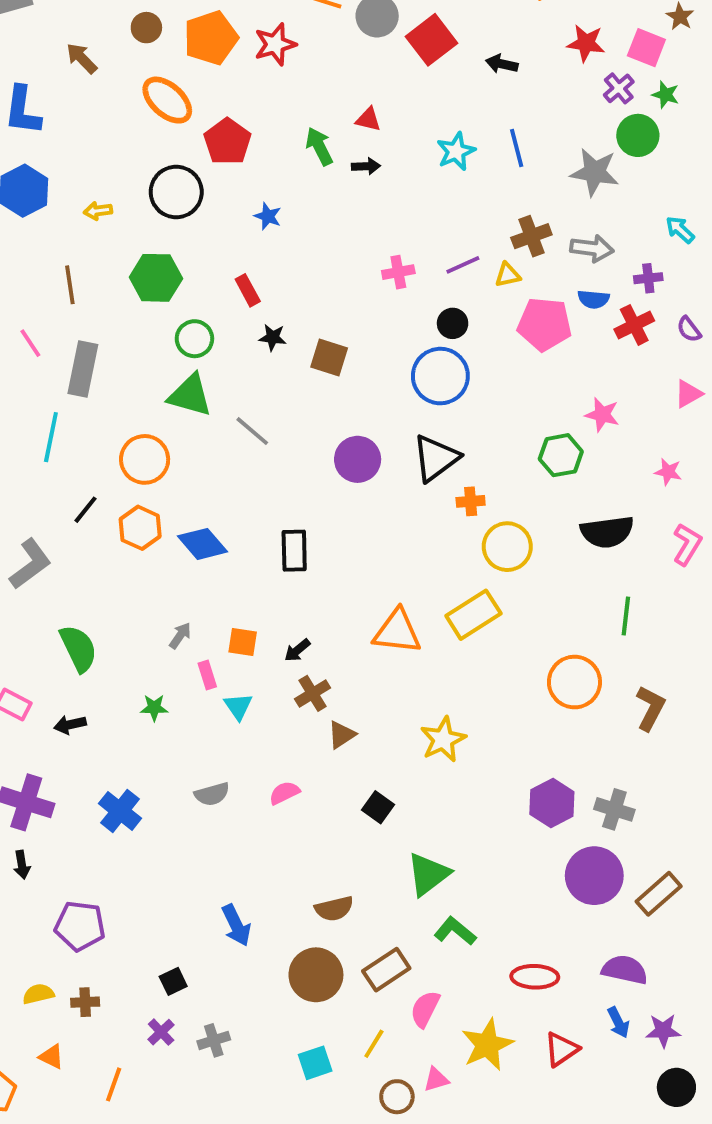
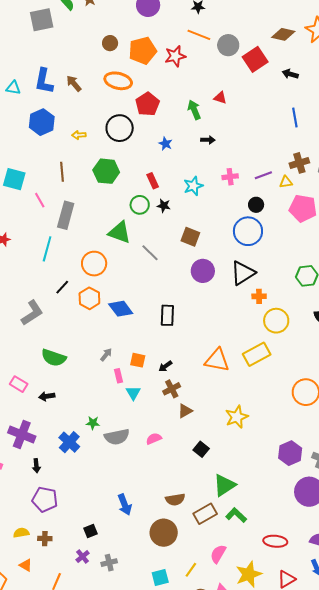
brown arrow: (82, 58) -> (74, 83), moved
orange ellipse: (167, 100) -> (118, 81), turned -32
cyan star: (456, 151) -> (193, 186), moved
black arrow: (366, 166) -> (208, 140), moved
green circle: (194, 339) -> (140, 205), moved
brown square: (329, 357) -> (190, 237), moved
green semicircle: (78, 648) -> (54, 358), turned 130
green star: (154, 708) -> (93, 423), moved
gray semicircle: (212, 794) -> (117, 437), size x1.4
black arrow: (22, 865) -> (36, 466), moved
brown rectangle: (386, 970) -> (205, 514), moved

